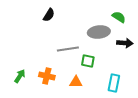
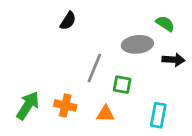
gray line: (68, 49) -> (94, 68), turned -60
green arrow: (20, 76) -> (28, 105), size x1.5

